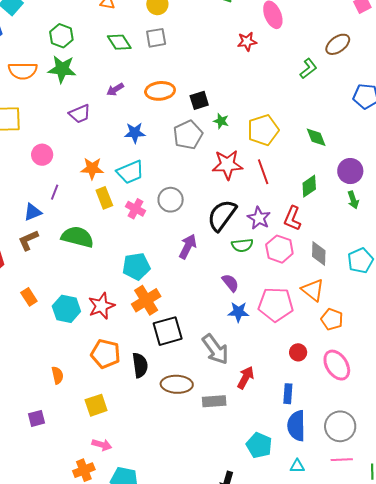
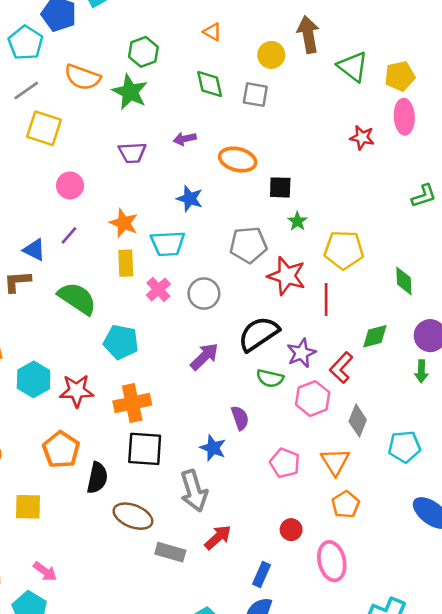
gray pentagon: (188, 135) -> (248, 245), moved
blue triangle: (33, 212) -> (34, 250), turned 30
cyan pentagon: (136, 266) -> (121, 342), moved
pink pentagon: (276, 304) -> (285, 463), size x0.7
blue star: (238, 312) -> (213, 448), moved
pink arrow: (102, 445) -> (45, 571), moved

